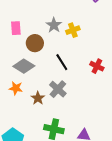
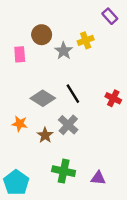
yellow cross: (73, 30) -> (86, 40), moved
brown circle: (35, 43) -> (42, 35), moved
gray diamond: (24, 66) -> (43, 98), moved

